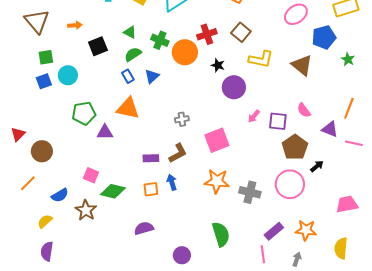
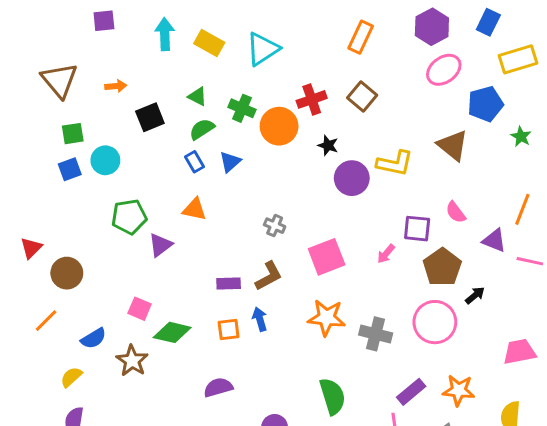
yellow L-shape: (261, 59) -> (395, 163), moved
orange triangle: (128, 108) -> (194, 209), size x0.7
pink arrow: (254, 116) -> (386, 254), moved
gray cross: (182, 119) -> (275, 226), turned 32
purple triangle: (105, 132) -> (160, 245), turned -36

